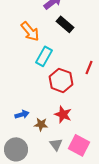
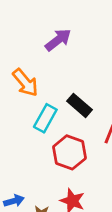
black rectangle: (65, 24) -> (80, 105), moved

